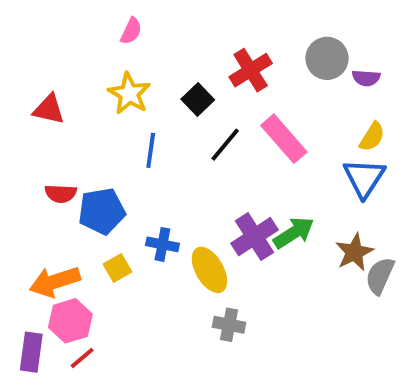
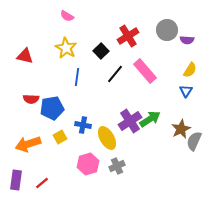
pink semicircle: (131, 31) -> (67, 16), turned 96
blue triangle: (364, 178) -> (186, 91), size x0.6
pink hexagon: (70, 321) -> (88, 164), moved
gray cross: (229, 325) -> (117, 166), turned -35

